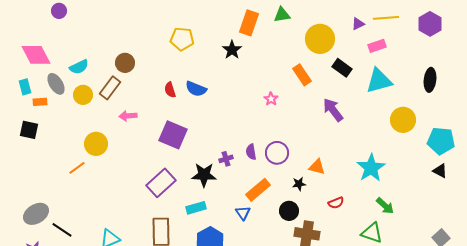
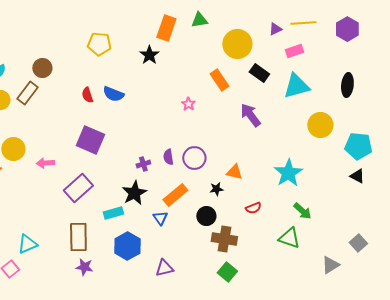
pink arrow: (128, 116) -> (45, 163), moved
black star: (204, 175) -> (134, 193), moved, turned -30

